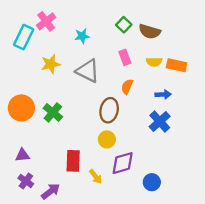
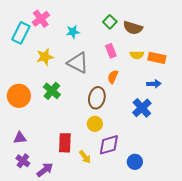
blue arrow: (163, 94) -> (154, 84), moved
green cross: (53, 112) -> (52, 91), moved

